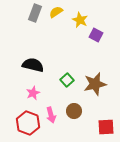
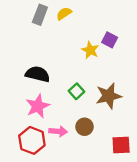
yellow star: (80, 20) -> (90, 50), moved
pink star: (33, 93) -> (38, 106), size x1.5
pink arrow: (51, 115) -> (58, 131), turned -70

